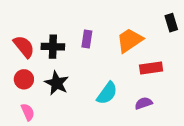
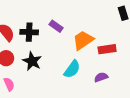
purple rectangle: (87, 39) -> (56, 26), turned -64
orange trapezoid: (130, 40) -> (83, 40), moved

